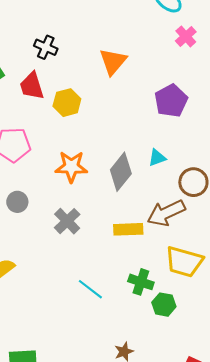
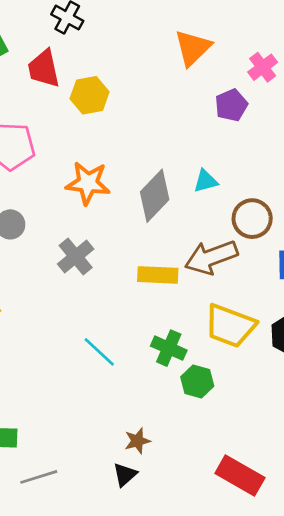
pink cross: (186, 36) -> (263, 67), moved
orange triangle: (113, 62) -> (193, 48), moved
purple pentagon: (171, 101) -> (231, 105), size x0.7

